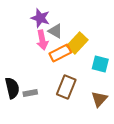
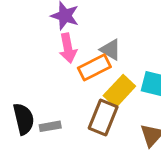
gray triangle: (55, 31) -> (111, 50), moved
yellow rectangle: (77, 43) -> (119, 91), moved

